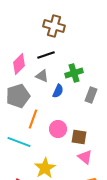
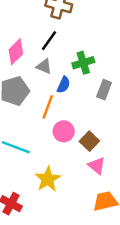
black line: (46, 55) -> (49, 41), turned -36
orange line: (33, 119) -> (48, 107), moved
brown square: (79, 137) -> (89, 141), turned 35

